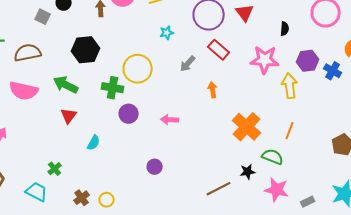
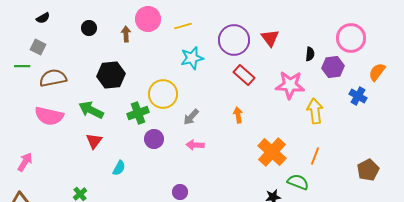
gray square: (43, 17) -> (38, 47), moved
cyan star: (167, 33) -> (192, 58), size x1.6
purple hexagon: (308, 61) -> (333, 67), moved
gray arrow: (188, 64) -> (191, 117), moved
green cross: (113, 88) -> (138, 113), turned -30

